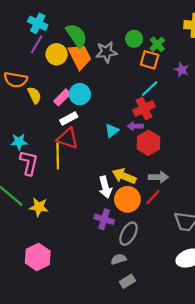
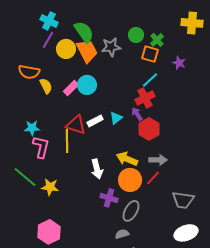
white rectangle: (69, 118) -> (95, 121), moved
purple arrow: (135, 126) -> (137, 114), turned 56
white arrow: (105, 187) -> (97, 169), moved

